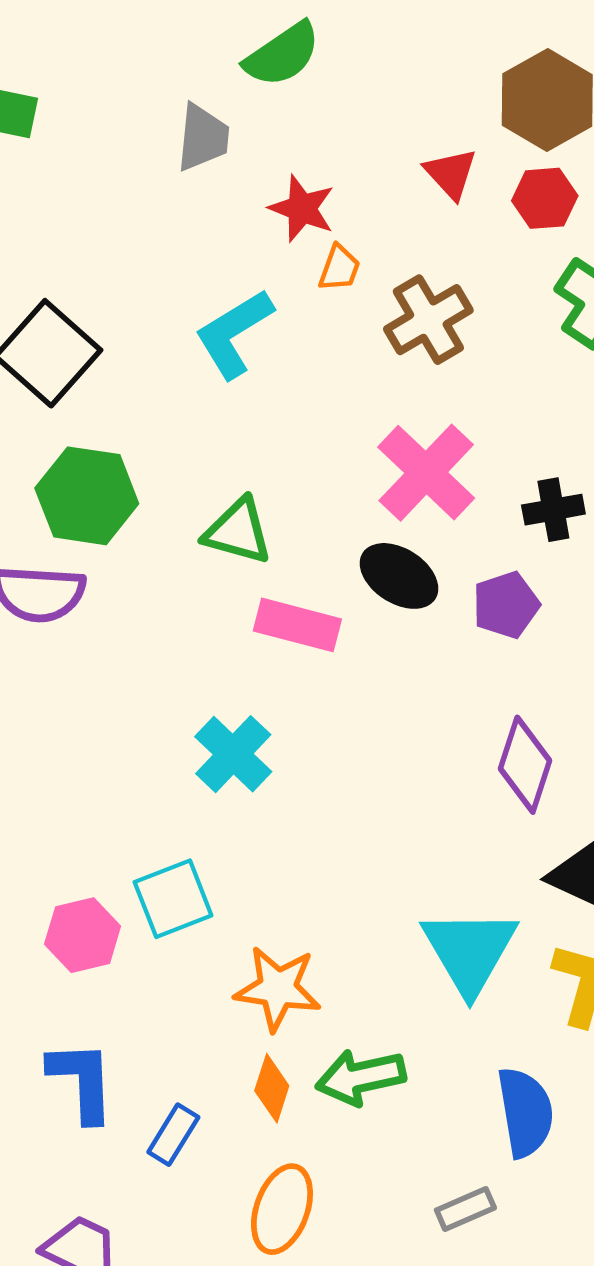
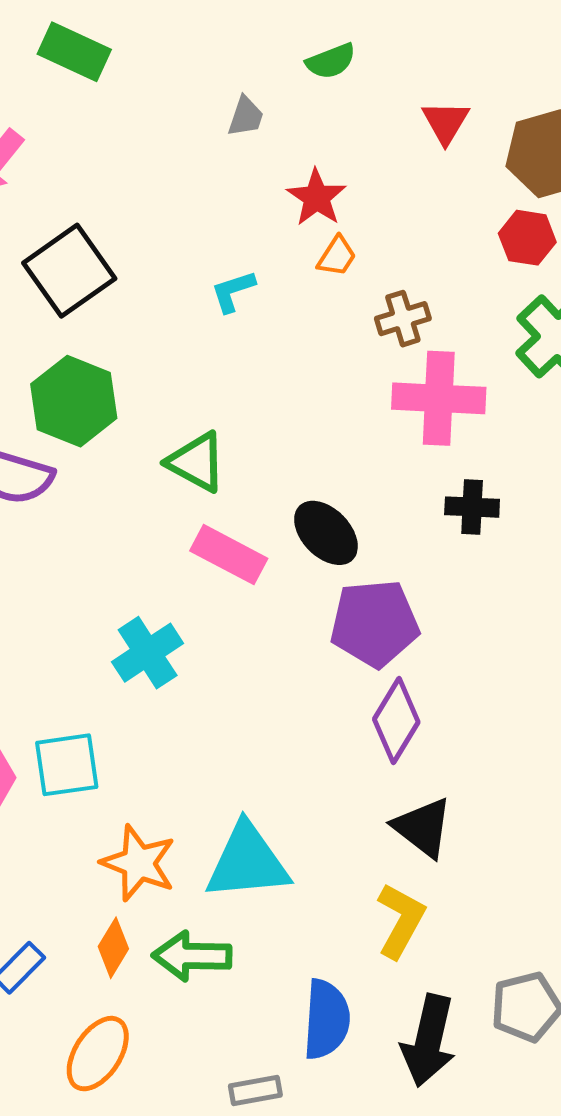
green semicircle: (282, 55) -> (331, 61), size x0.7
gray trapezoid: (203, 138) -> (246, 116), size x0.7
red triangle: (451, 174) -> (445, 122), moved
brown cross: (428, 320) -> (403, 319), size x0.7
cyan L-shape: (234, 333) -> (233, 291), size x0.6
pink cross: (426, 473) -> (439, 398), moved, turned 36
purple pentagon: (506, 605) -> (375, 623), moved, size x1.5
cyan triangle: (470, 951) -> (247, 862), moved, turned 42

